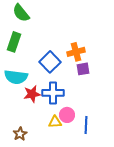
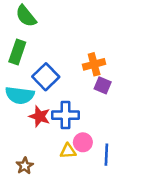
blue square: (50, 62) -> (46, 77), moved
purple square: (83, 69) -> (103, 85), turned 32
red star: (32, 94) -> (40, 116), turned 30

